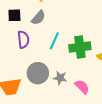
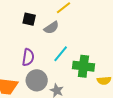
purple semicircle: (23, 40) -> (28, 57), moved

